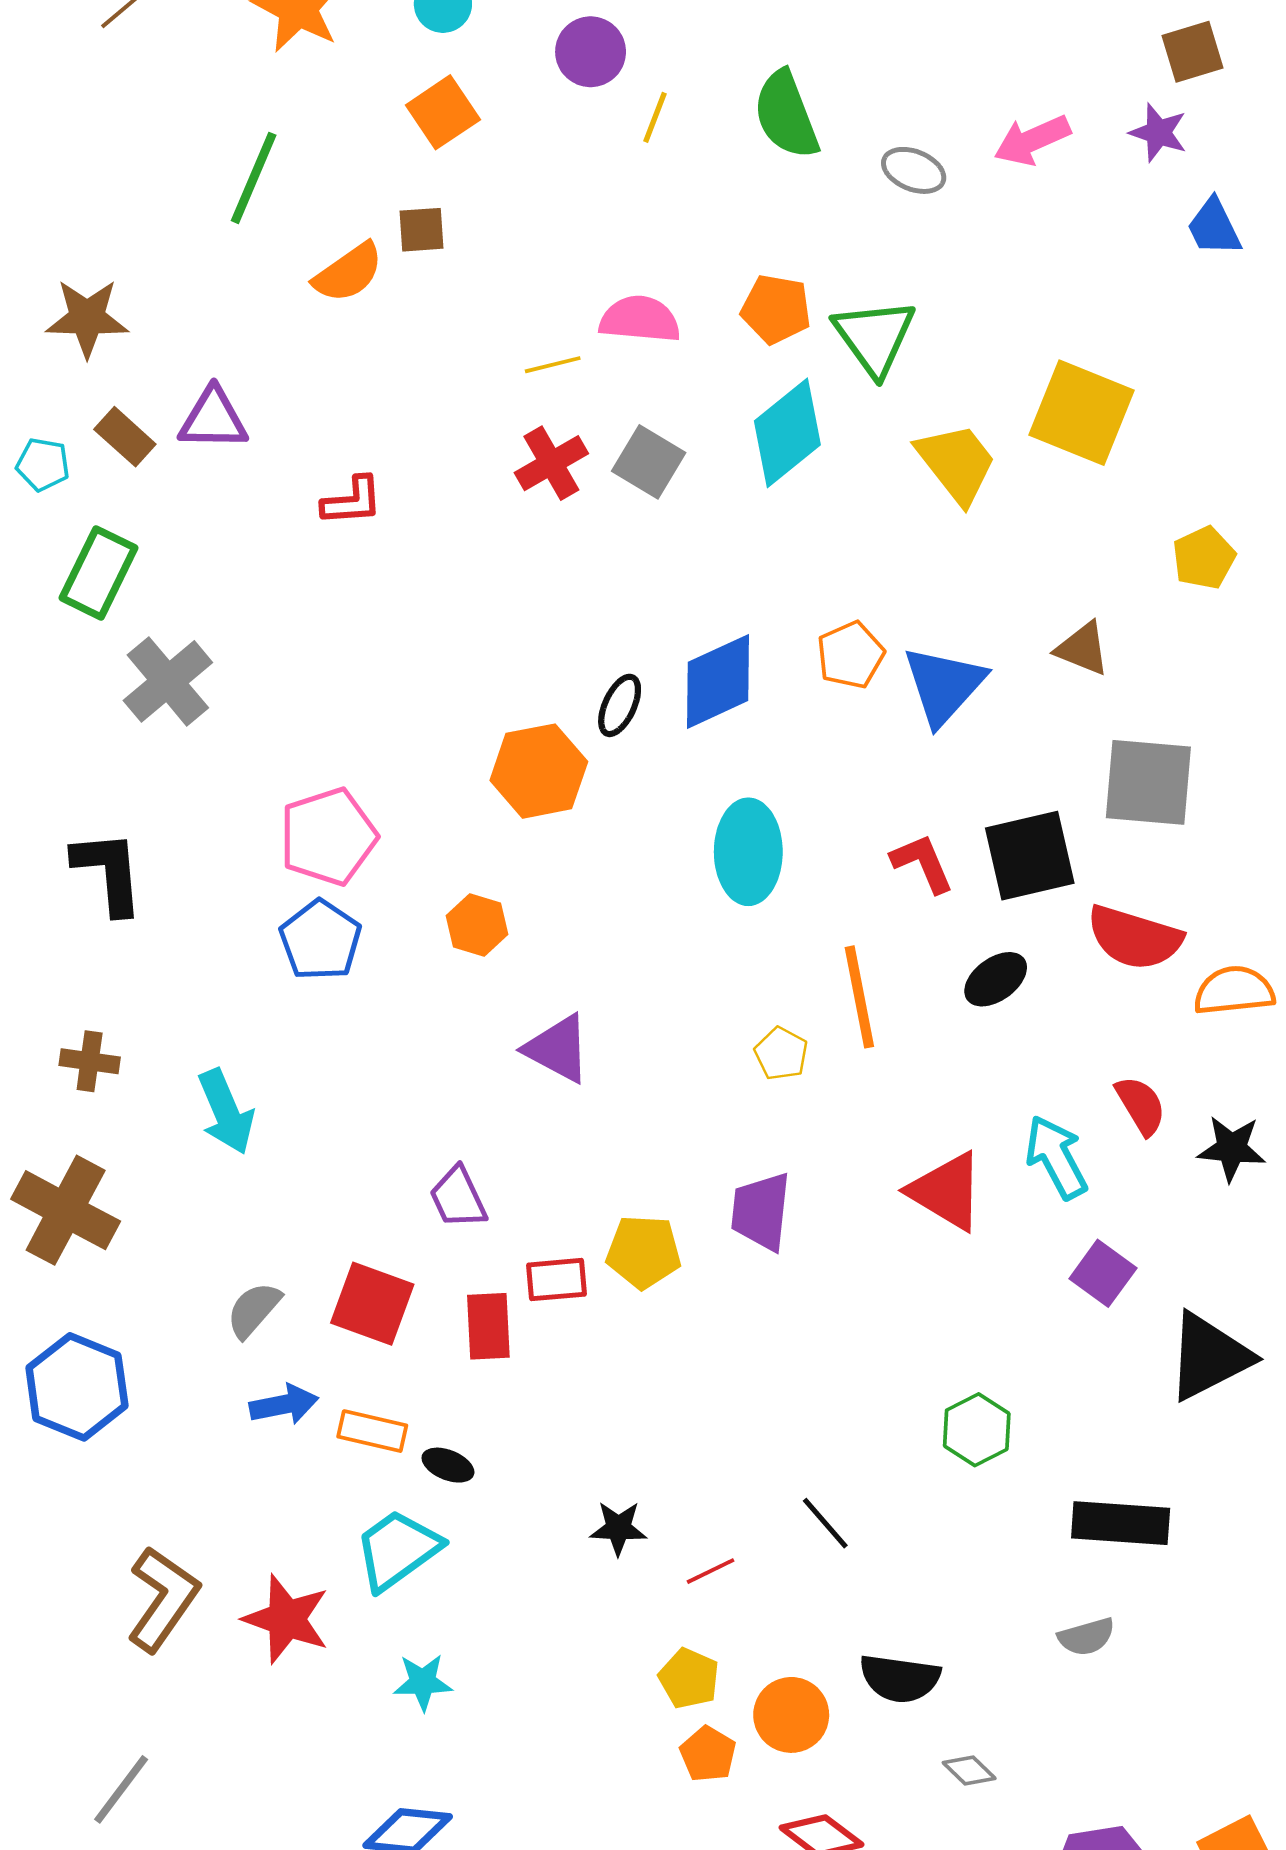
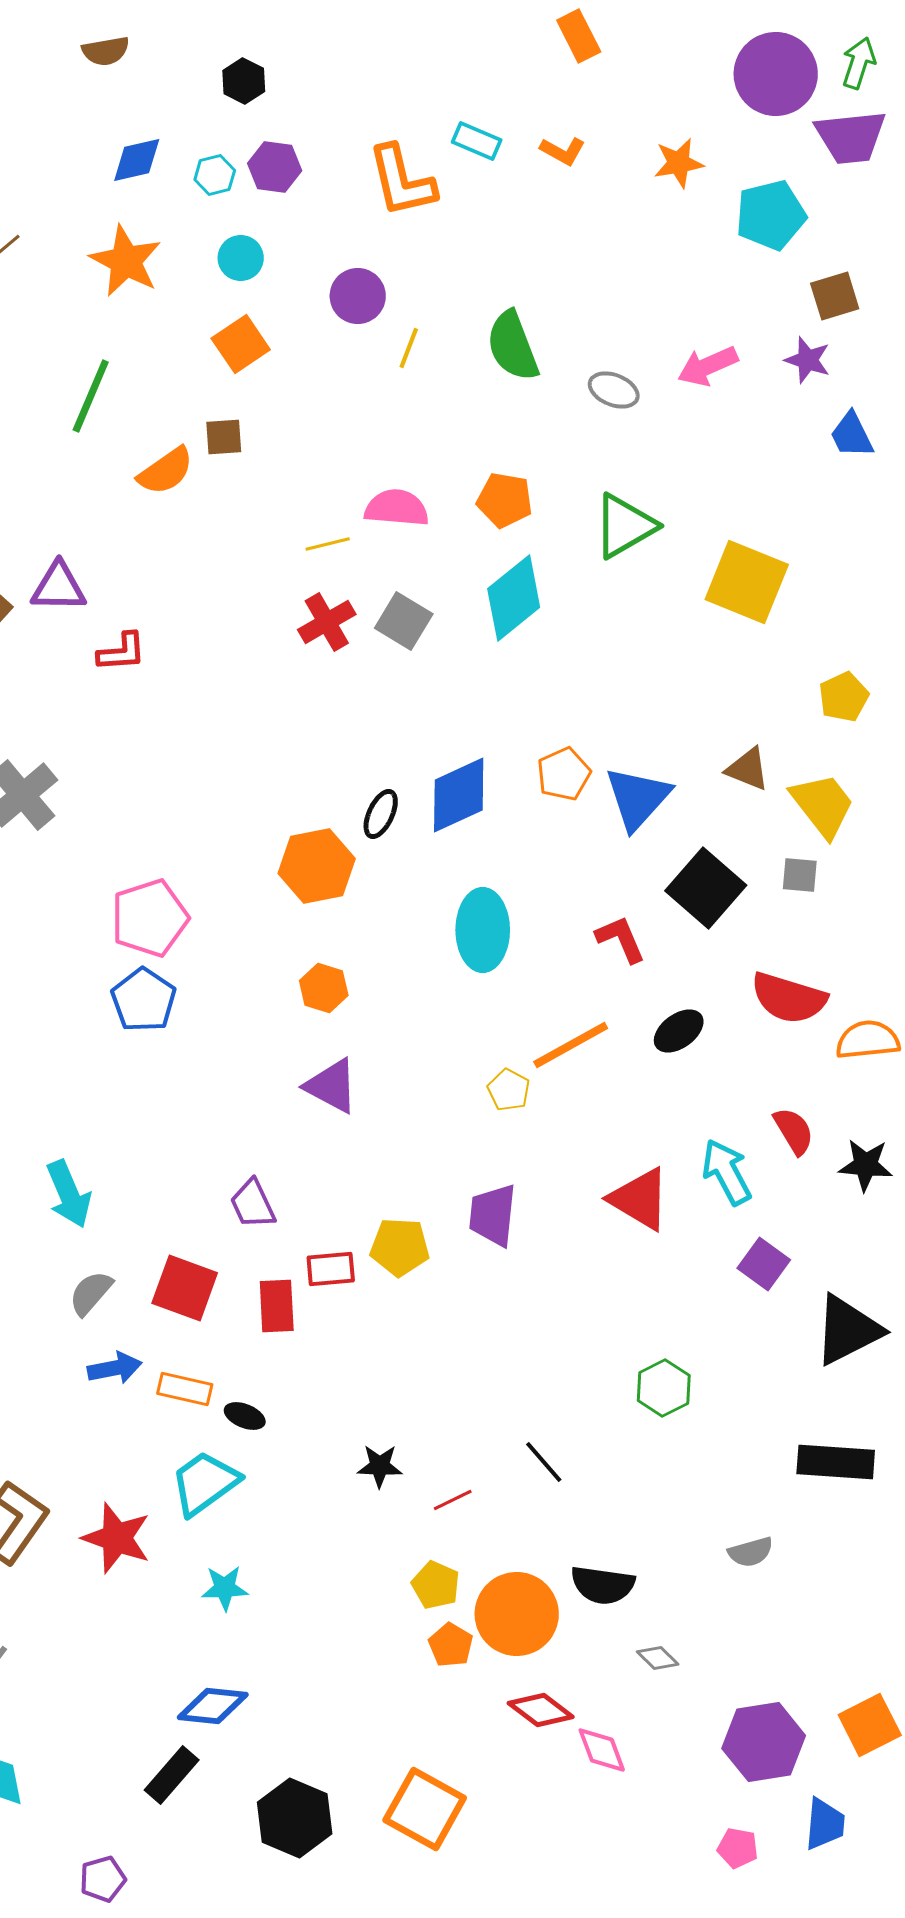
green triangle: (874, 337) -> (625, 526), moved, turned 36
yellow trapezoid: (957, 463) -> (823, 805), moved
red L-shape: (352, 501) -> (122, 652), moved
gray square: (1148, 782) -> (800, 875), size x0.5
black square: (1030, 856) -> (706, 888), moved, turned -36
orange hexagon: (477, 925) -> (324, 988), moved
orange line: (859, 997) -> (571, 1045), turned 72
cyan arrow: (226, 1112) -> (69, 1194), moved
black rectangle: (1121, 1523) -> (836, 1462), moved
orange circle: (791, 1715) -> (517, 1614), size x1.4

